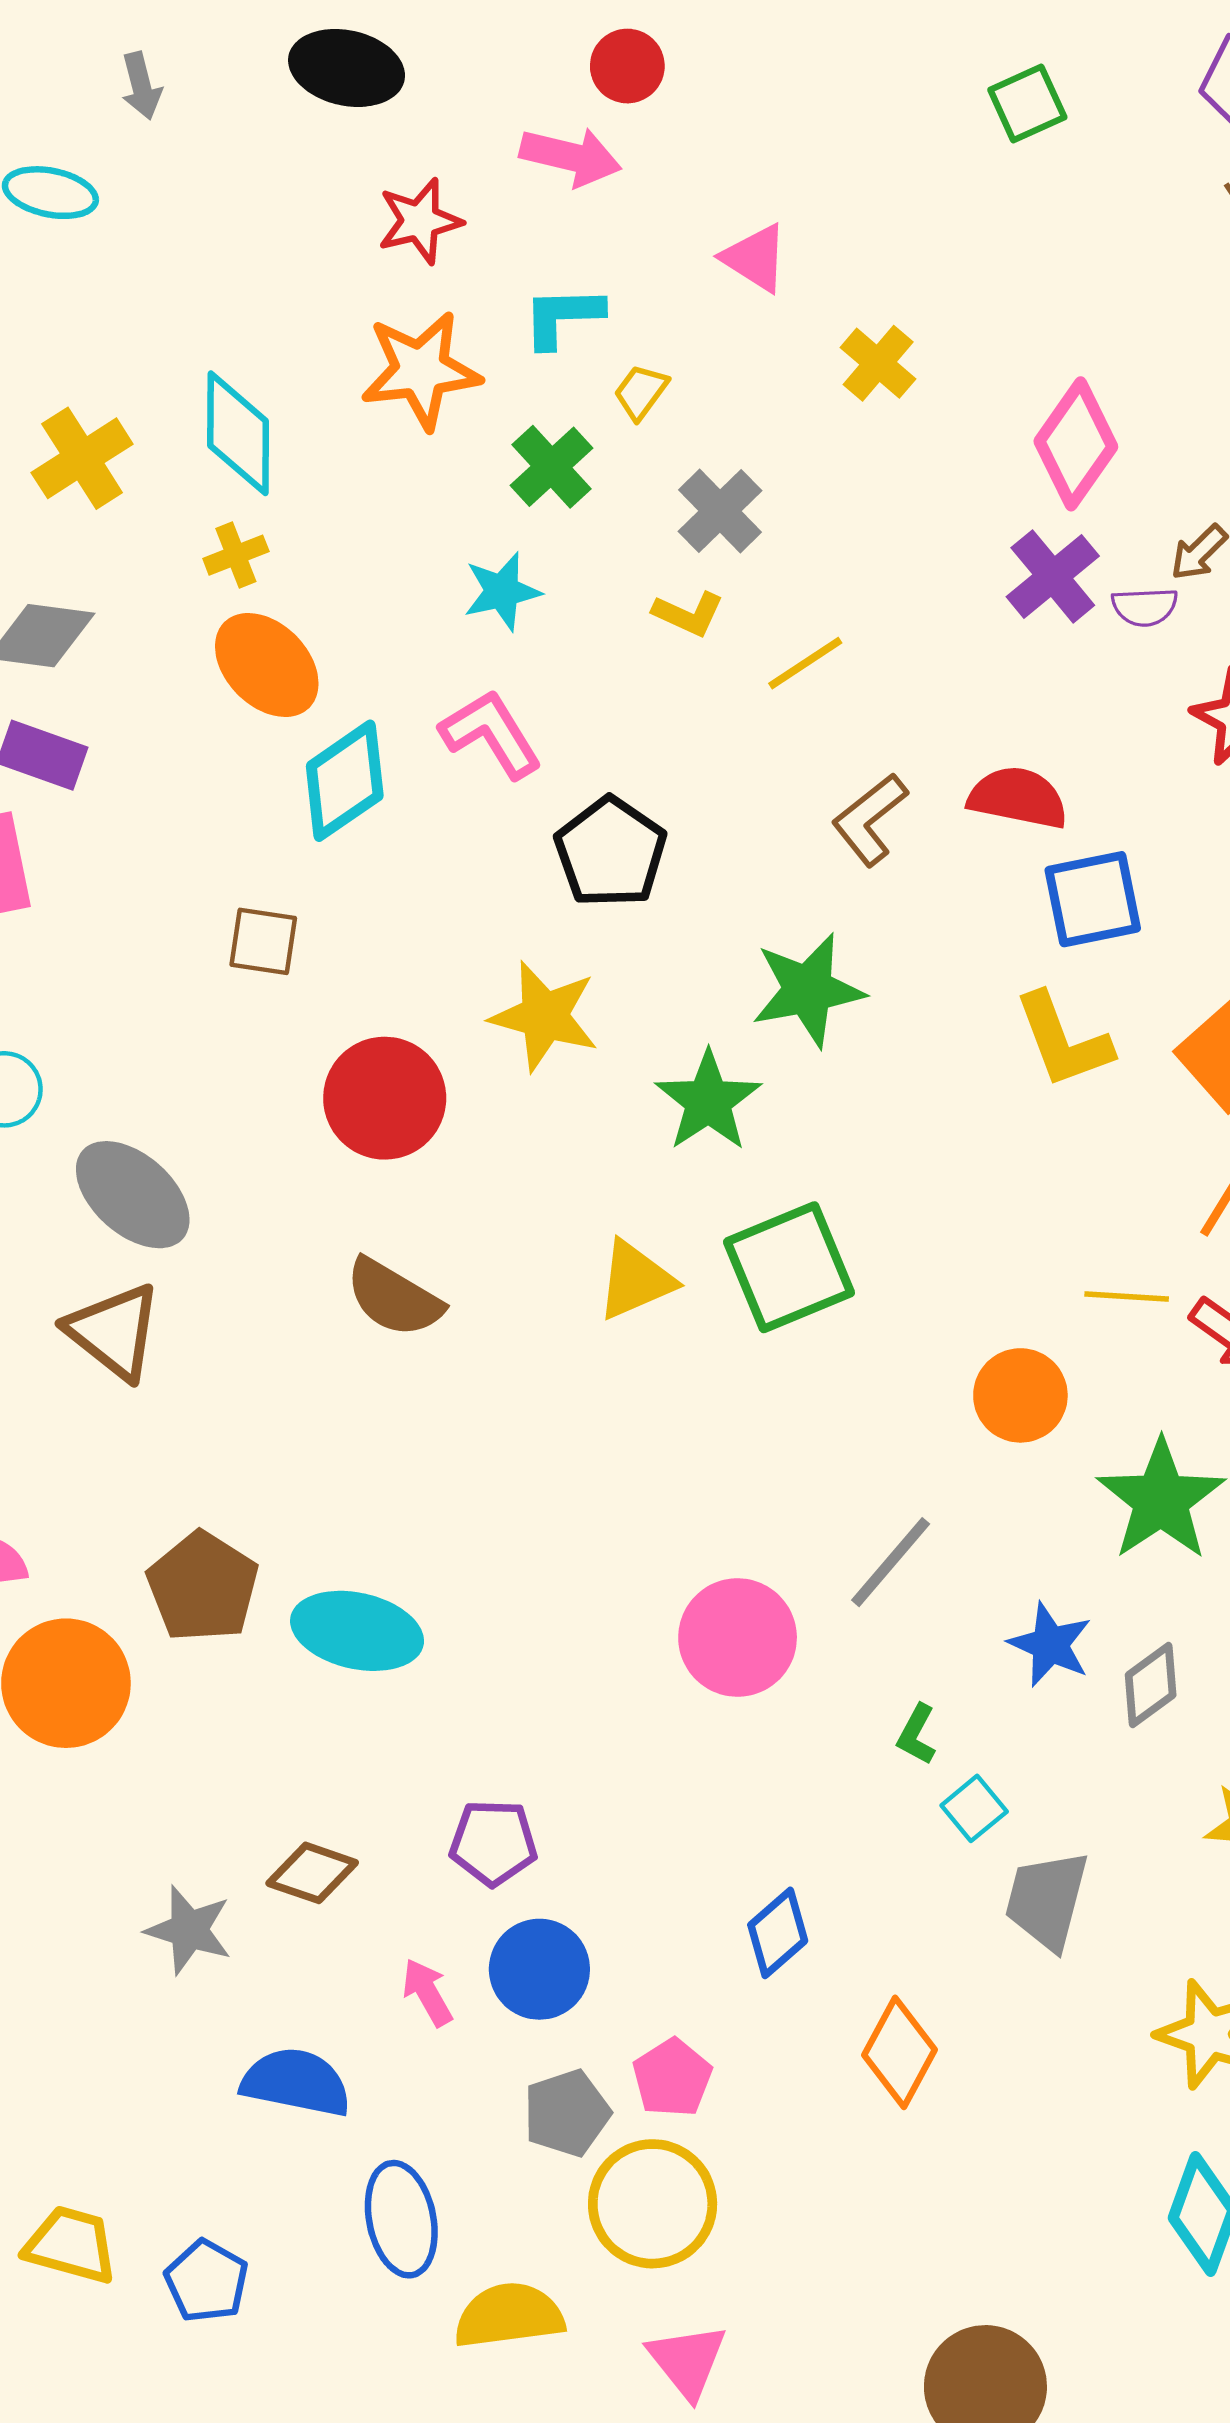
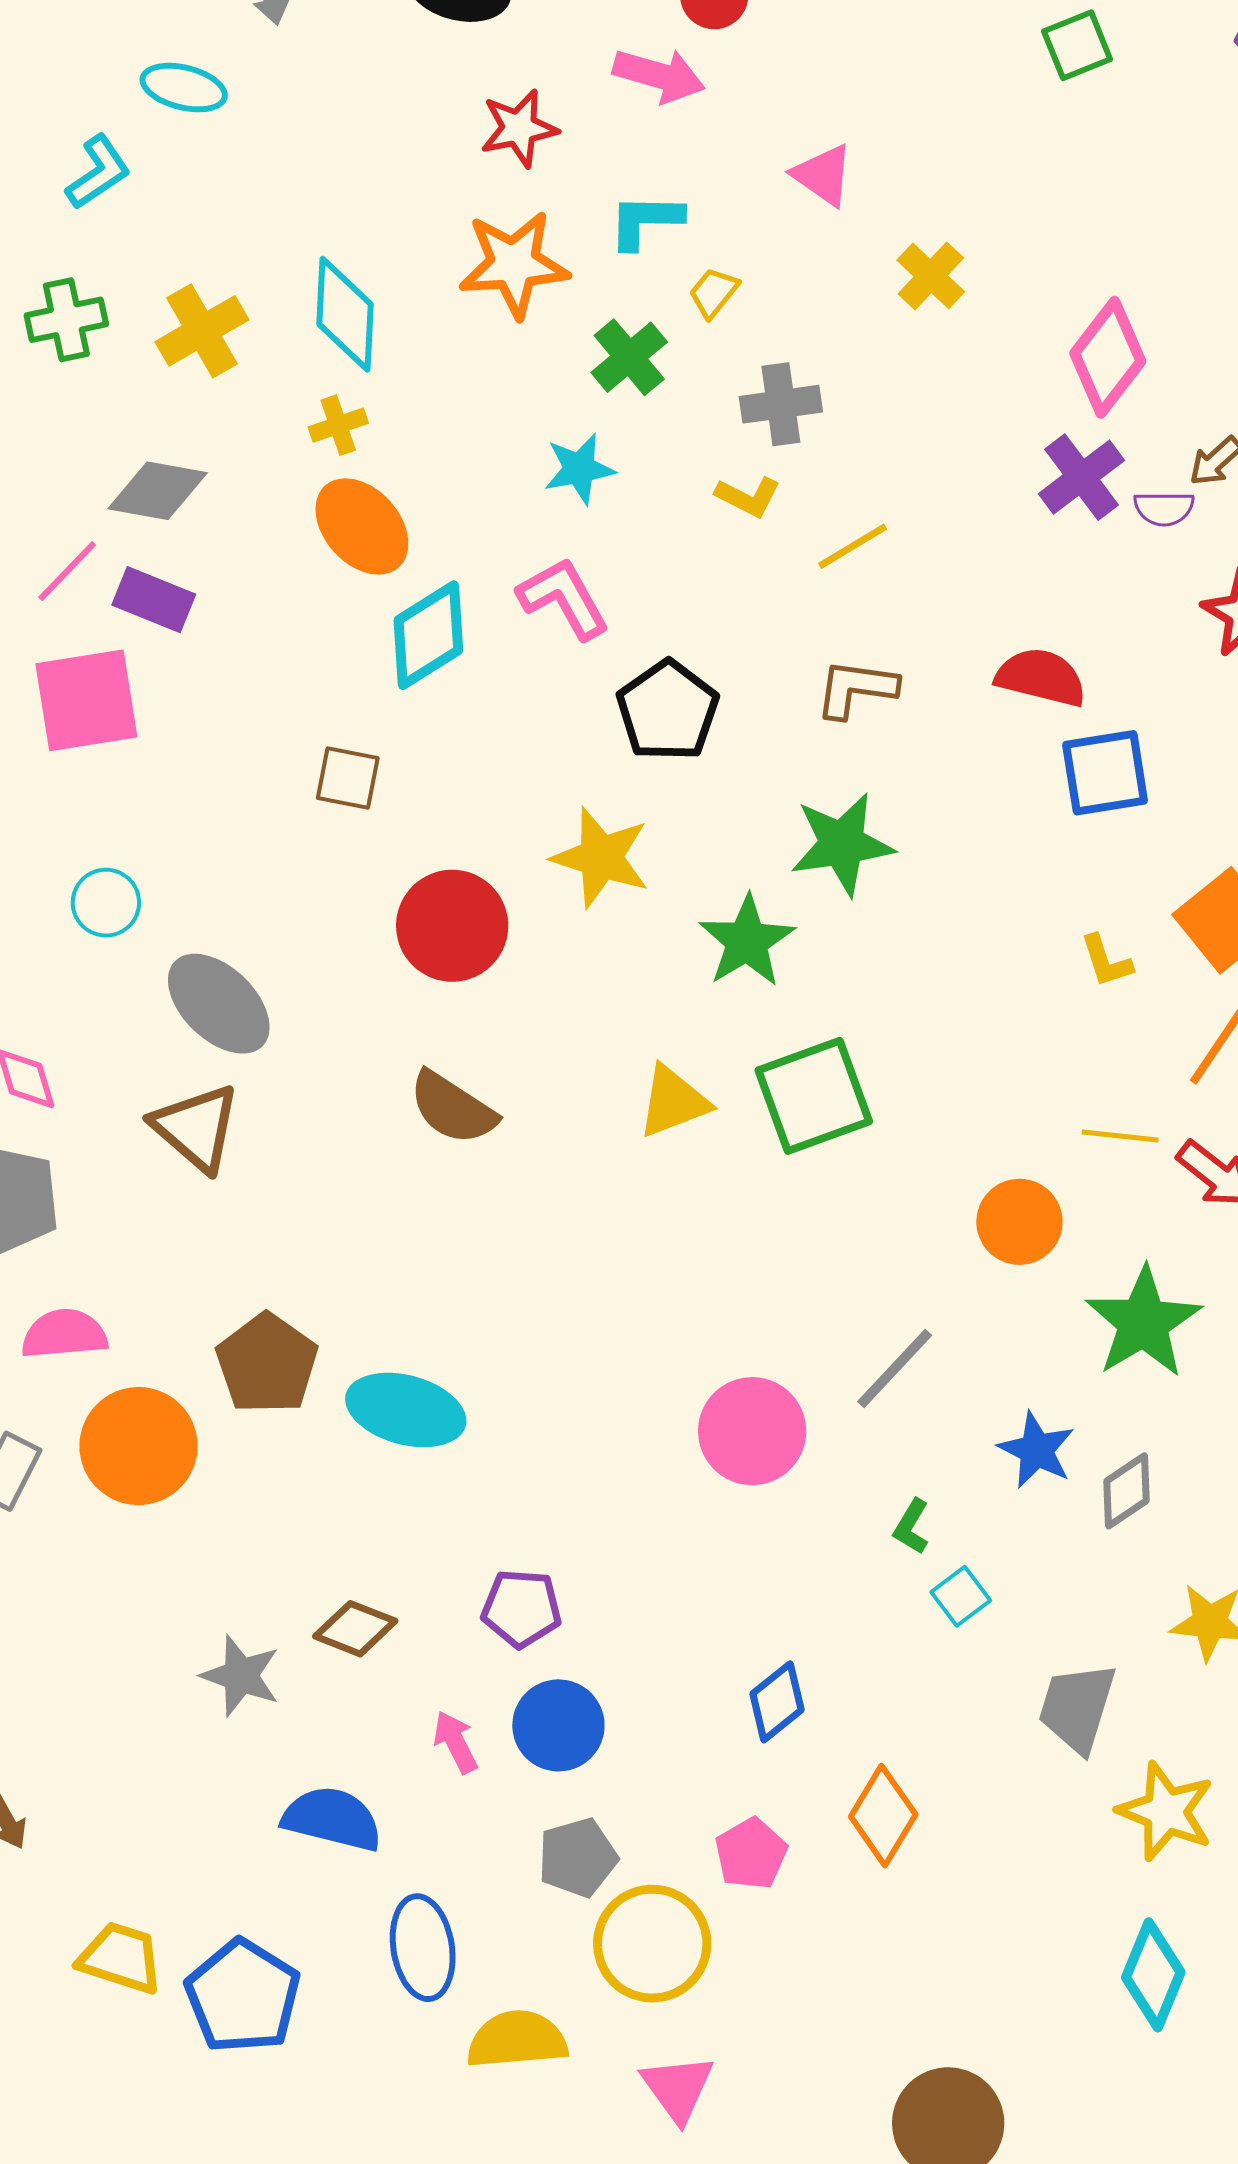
gray cross: (720, 511) -> (781, 404), turned 34
brown L-shape: (870, 819) -> (856, 689), moved, turned 44
yellow L-shape: (1063, 1040) -> (1106, 961), moved, size x0.6
gray trapezoid: (1047, 1900) -> (1077, 1708), moved
pink pentagon: (672, 2078) -> (751, 1854), moved
blue pentagon: (207, 2281) -> (243, 1996), size x1.5

